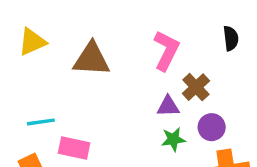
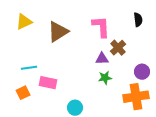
pink L-shape: (166, 51) -> (101, 27), turned -30
brown triangle: (91, 59) -> (58, 32), turned -35
purple circle: (212, 127) -> (142, 72), moved

